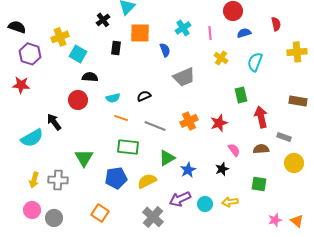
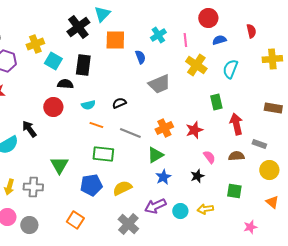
black cross: (103, 20) -> (78, 27), size x1.6
black rectangle: (116, 48) -> (83, 65), moved, size x1.5
yellow cross: (221, 58) -> (196, 65), size x1.5
green triangle: (167, 158) -> (155, 155), moved
orange triangle: (297, 221) -> (272, 202), moved

